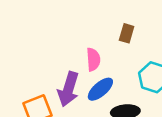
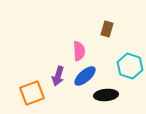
purple arrow: (68, 89) -> (58, 76), size x0.7

